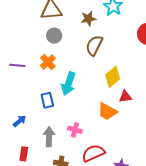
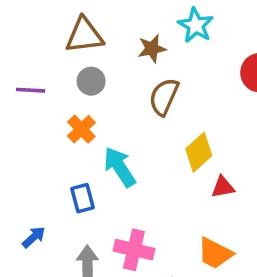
purple line: (17, 65) -> (31, 90), moved
cyan arrow: (68, 84) -> (120, 167), turned 130
orange trapezoid: (107, 112) -> (215, 253), moved
pink cross: (75, 130) -> (134, 250), size x1.5

